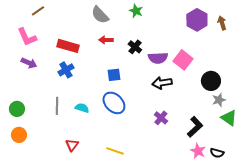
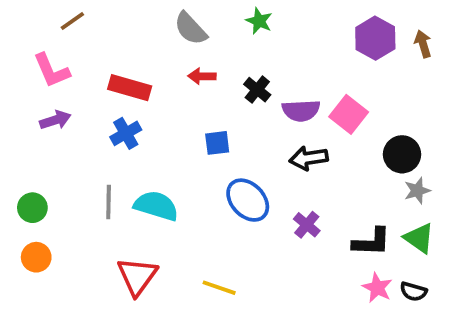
purple arrow: (29, 63) -> (55, 120), turned -42
blue ellipse: (114, 103) -> (248, 200), moved
cyan semicircle: (82, 108) -> (156, 206), size x1.6
green triangle: (229, 118) -> (419, 238), moved
black L-shape: (195, 127) -> (372, 242), turned 45
red triangle: (72, 145) -> (137, 276), size x1.6

